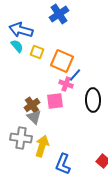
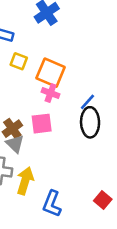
blue line: (75, 75) -> (87, 102), moved
pink cross: (66, 84) -> (51, 93), moved

